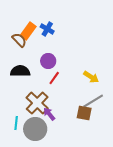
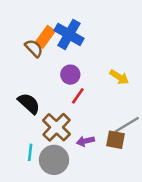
blue cross: (47, 29) -> (69, 34), size x1.6
black semicircle: (20, 71) -> (29, 103), moved, turned 42
yellow arrow: (91, 77) -> (119, 77), moved
purple arrow: (49, 114) -> (85, 141), moved, turned -64

